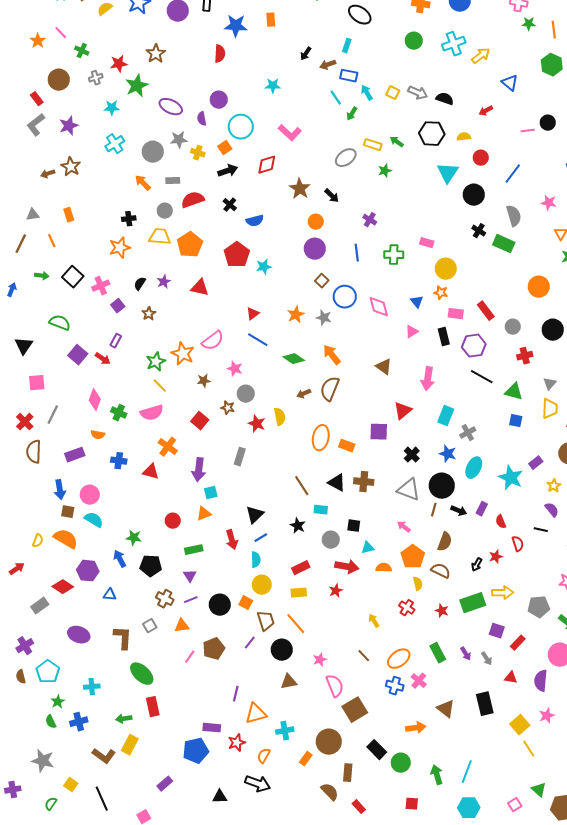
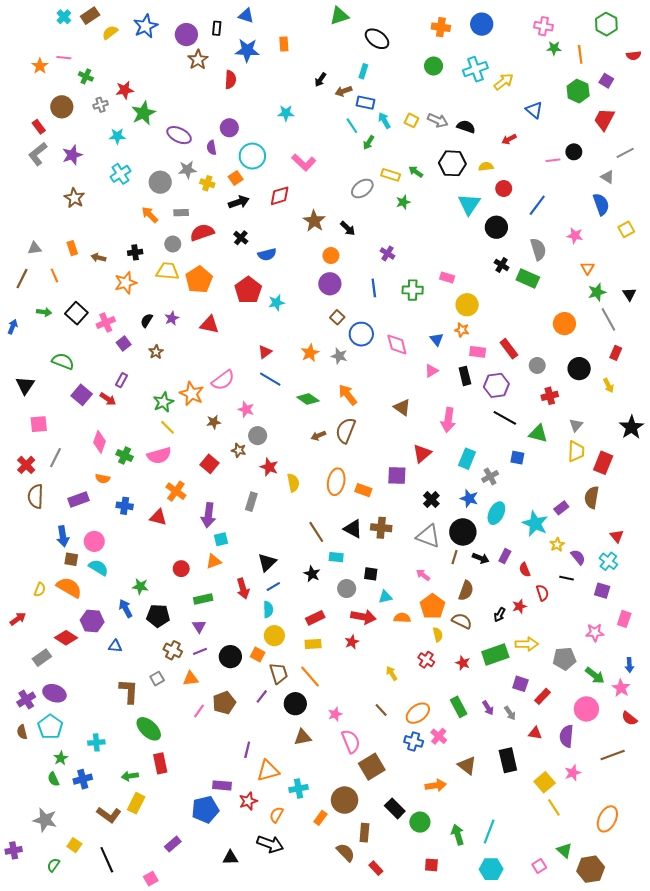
pink line: (61, 33) -> (64, 58), turned -40
brown star: (156, 54) -> (198, 60), moved
brown arrow: (48, 174) -> (98, 258), moved, turned 32
yellow semicircle: (280, 417) -> (293, 483), moved
blue square: (516, 421) -> (517, 458), moved
yellow star: (554, 486) -> (557, 545), moved
purple ellipse: (79, 635) -> (54, 693), moved

